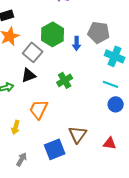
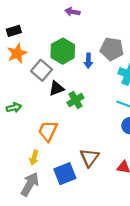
black triangle: (29, 75) -> (56, 88), moved
yellow arrow: (16, 127) -> (34, 158), moved
gray arrow: (22, 159) -> (30, 184), size x1.6

